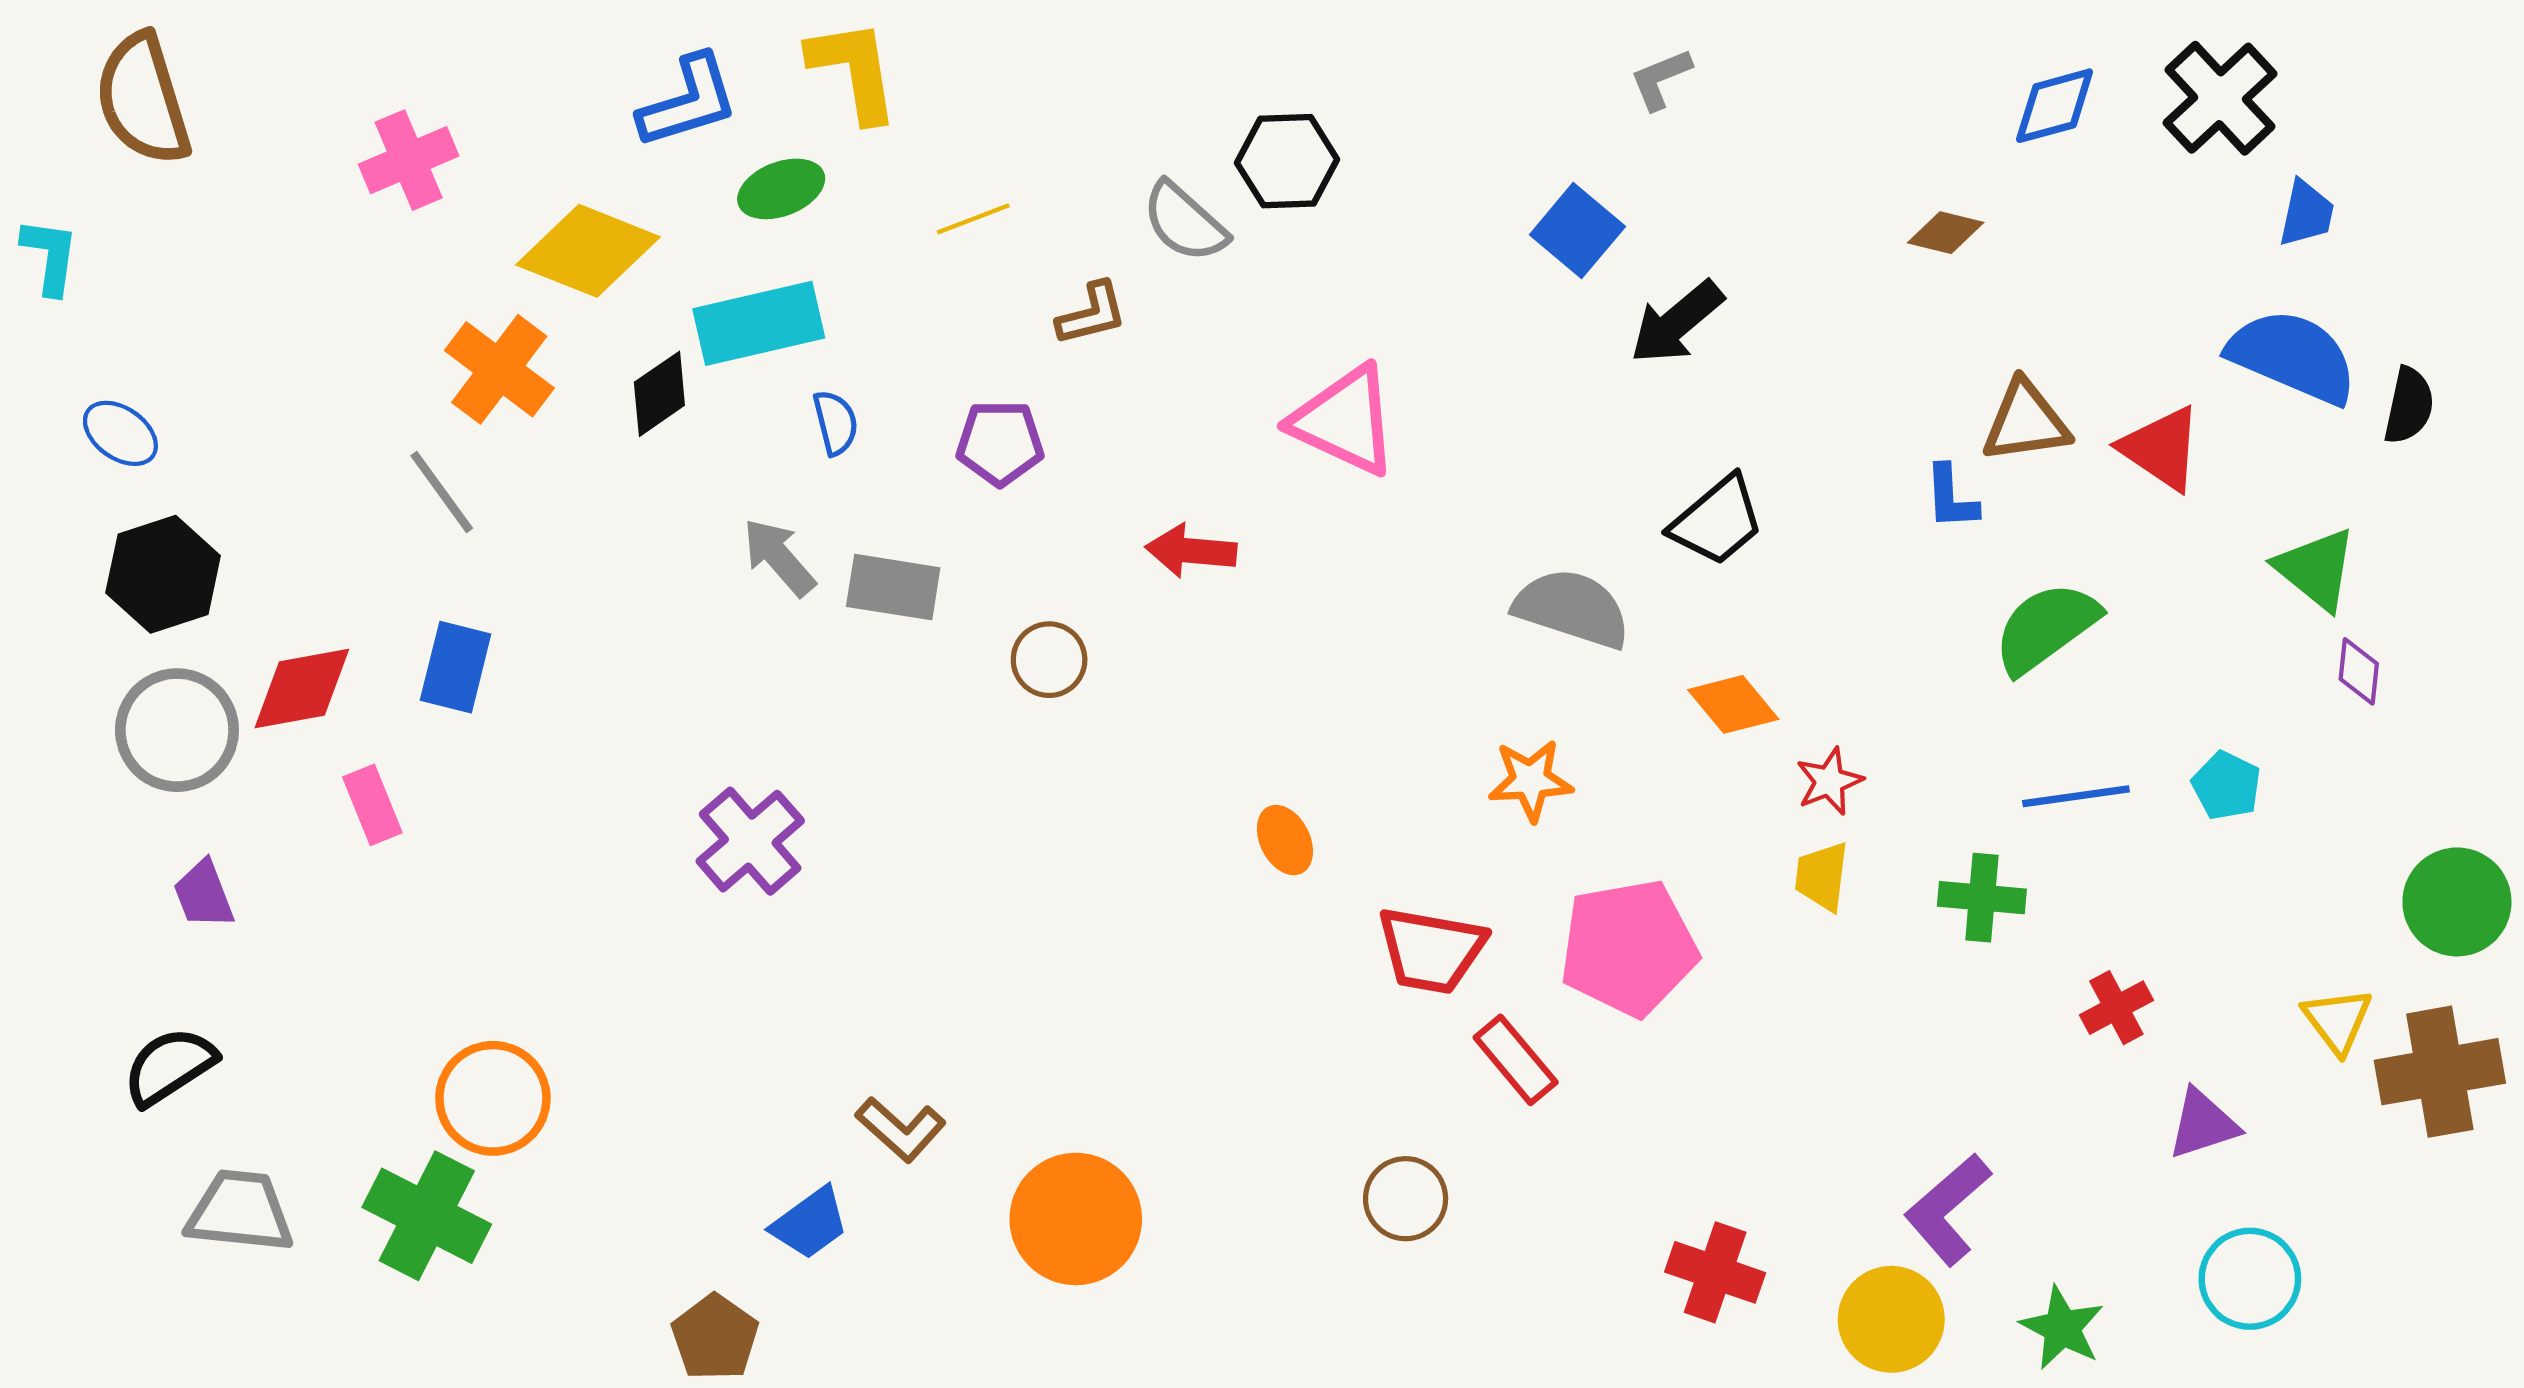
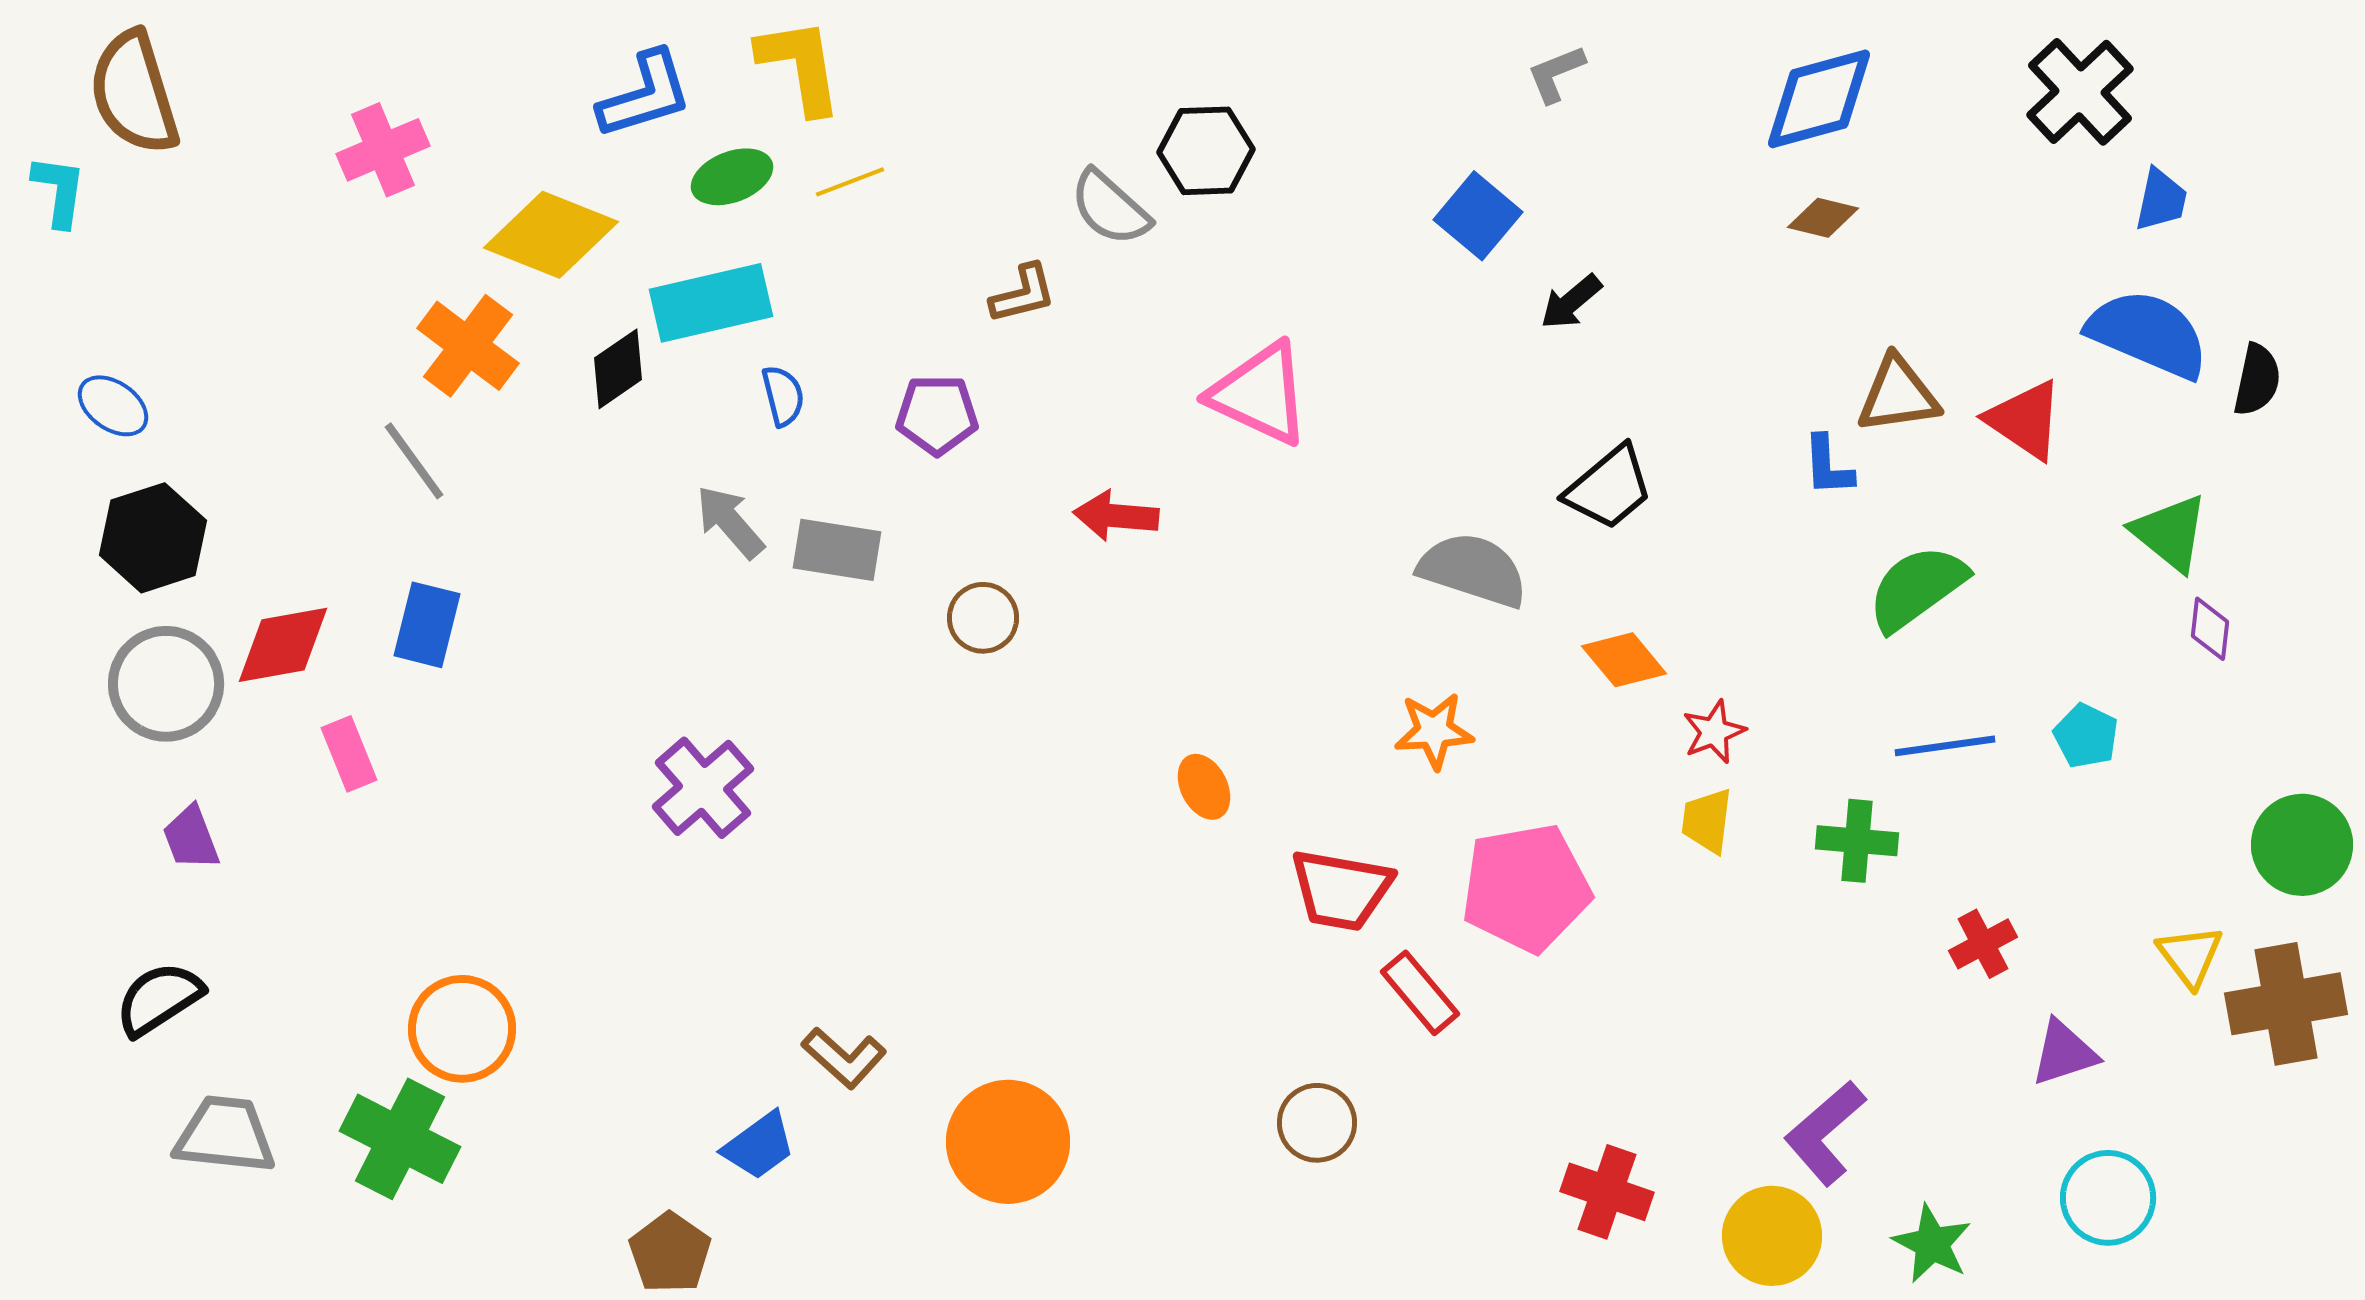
blue diamond: (2055, 106) -> (1819, 99), moved, size x1.4
yellow line: (973, 219) -> (850, 182), moved
cyan L-shape: (50, 256) -> (59, 191), moved
black arrow: (1677, 322) -> (1571, 302), size x0.7

